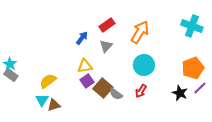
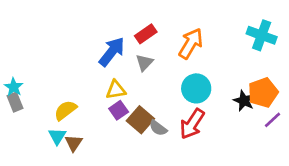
blue arrow: (82, 38) -> (112, 52), size x1.6
gray rectangle: (11, 75) -> (15, 102), turned 32
red arrow: (141, 91) -> (192, 124), size x1.6
black star: (180, 93) -> (244, 101), moved
brown triangle: (54, 105) -> (74, 143), turned -40

